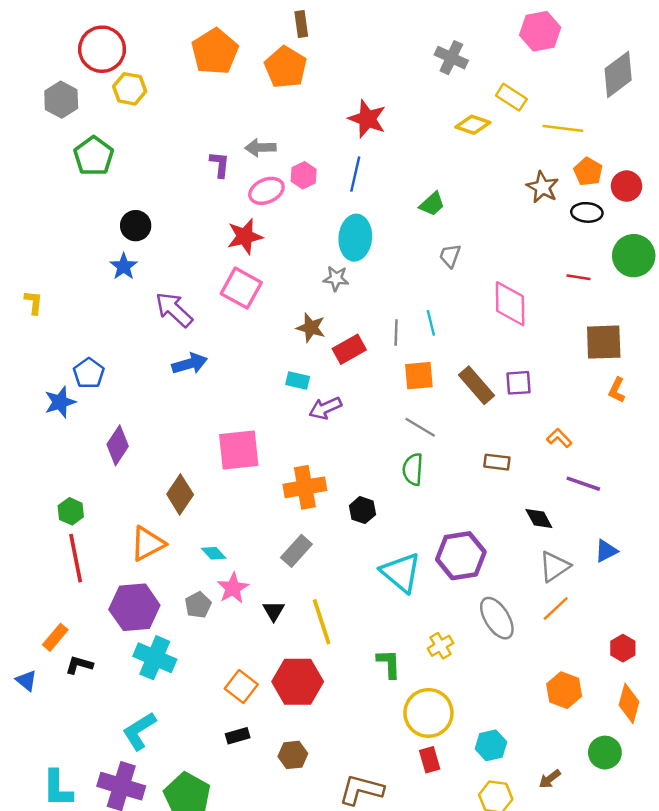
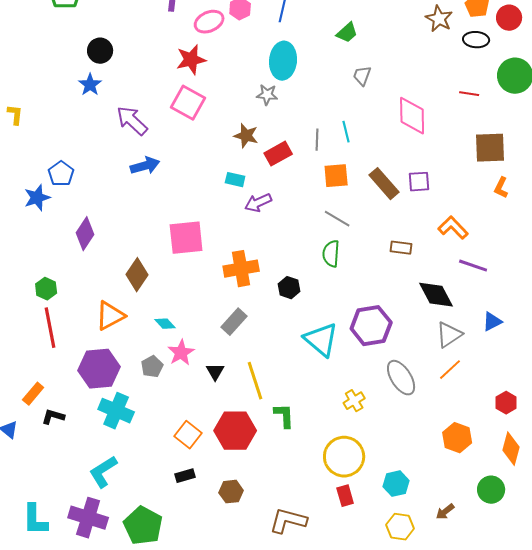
orange L-shape: (559, 438) -> (453, 228), size x1.4
black diamond: (539, 518) -> (436, 295), size x1.5
green L-shape: (389, 664) -> (284, 416), moved

